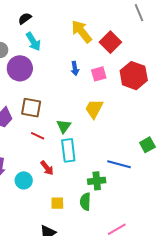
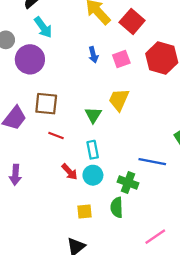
green triangle: (64, 126) -> (93, 115), moved
cyan rectangle: (68, 150) -> (93, 150), size x0.7
cyan circle: (24, 180) -> (93, 175), moved
green cross: (97, 181) -> (128, 183), turned 30

